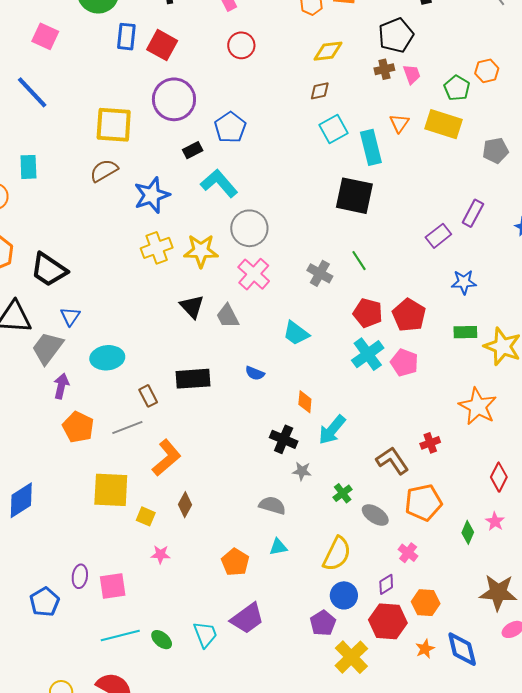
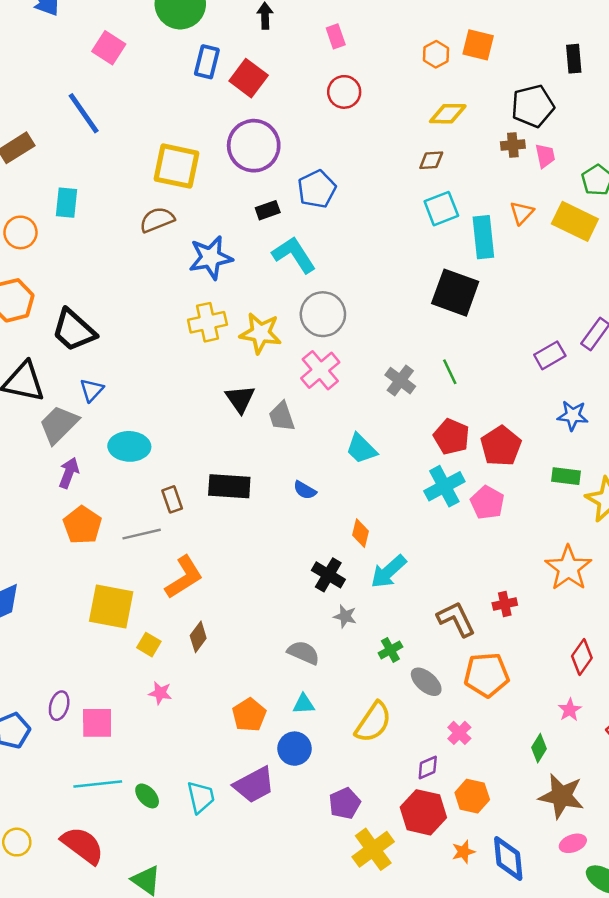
green diamond: (468, 532) -> (539, 748), moved
blue circle: (344, 595) -> (295, 749), moved

